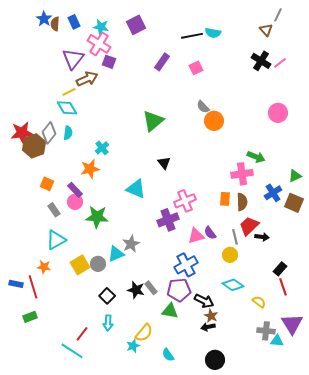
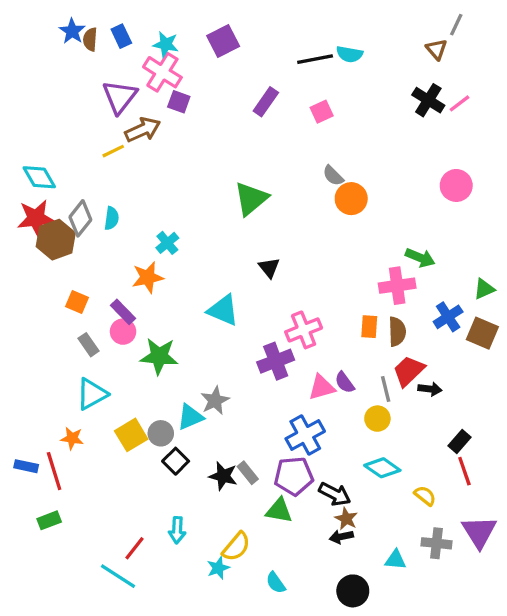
cyan diamond: (67, 108) -> (39, 177), moved
black square: (107, 296) -> (176, 461), moved
cyan triangle: (277, 341) -> (395, 560), moved

